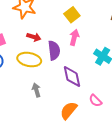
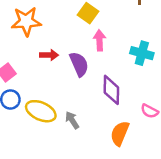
yellow ellipse: (29, 60) -> (41, 111), moved, turned 30
purple diamond: (72, 77) -> (111, 90), turned 30

